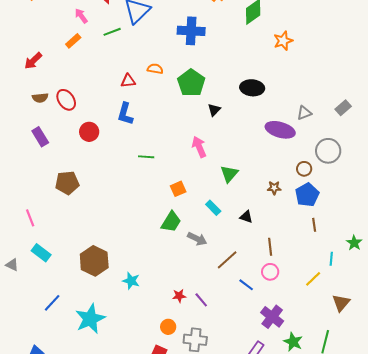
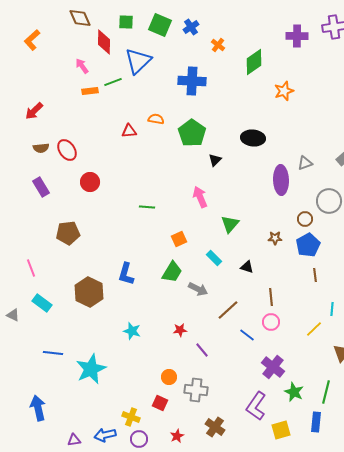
orange rectangle: (73, 41) -> (90, 91), moved, turned 35
blue L-shape: (125, 114) -> (126, 274), moved
purple ellipse: (280, 130) -> (281, 180), turned 72
brown hexagon: (94, 261) -> (89, 292), moved
red star: (179, 296) -> (180, 330), moved
blue line: (52, 303) -> (53, 353), turned 54

